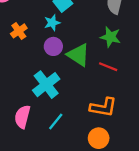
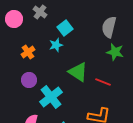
green star: (111, 37) -> (115, 52), moved
purple circle: (53, 46) -> (29, 80), moved

